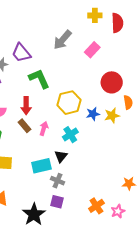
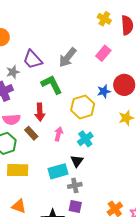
yellow cross: (95, 15) -> (104, 19), turned 32
gray arrow: (62, 40) -> (68, 57), moved
blue star: (93, 114) -> (104, 91), moved
brown rectangle: (25, 126) -> (31, 133), moved
gray cross: (58, 181) -> (75, 185), turned -32

